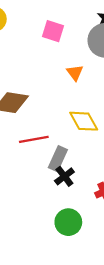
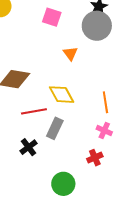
yellow diamond: (84, 121) -> (61, 95), moved
black cross: (64, 176) -> (28, 147), moved

